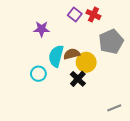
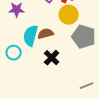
gray pentagon: (111, 42) -> (84, 37), moved, turned -30
yellow circle: (86, 62) -> (69, 15), moved

